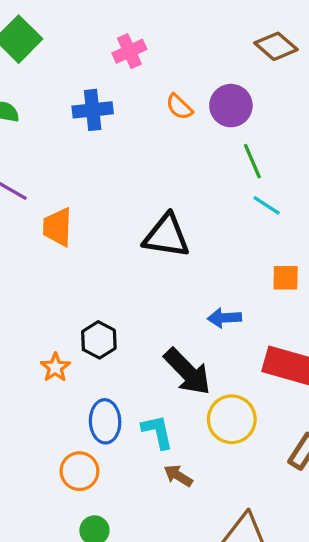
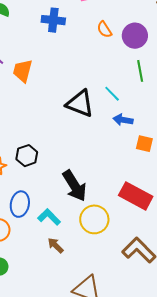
cyan line: (267, 205) -> (112, 94), moved
orange trapezoid: (57, 227) -> (23, 71), moved
blue arrow: (224, 318) -> (123, 120), moved
cyan L-shape: (157, 432) -> (49, 217), turned -45

